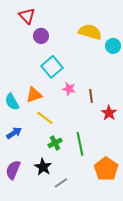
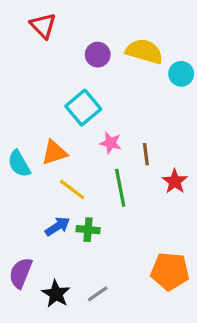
purple circle: (41, 36) -> (98, 55), moved
blue arrow: (14, 133) -> (58, 226), moved
green cross: (55, 143) -> (88, 230), turned 32
green line: (80, 144) -> (120, 188), moved
black star: (43, 167) -> (56, 294), moved
orange pentagon: (106, 169) -> (170, 271), turned -30

